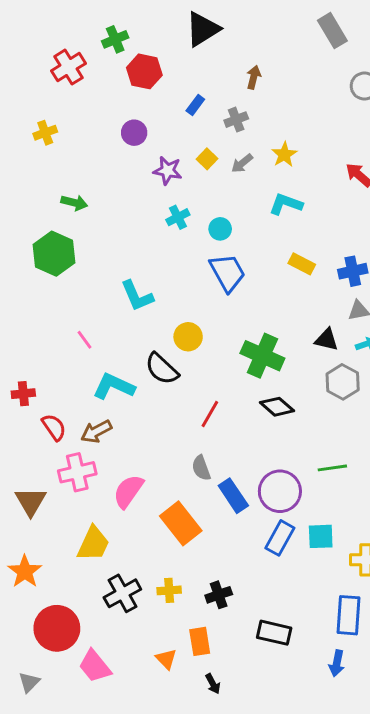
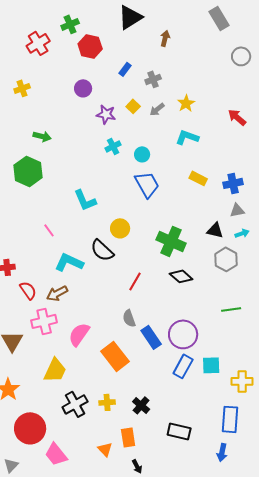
brown arrow: (254, 77) -> (165, 38), moved
green line: (332, 468) -> (231, 309), moved
black cross: (219, 595) -> (141, 405), turned -30

